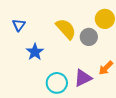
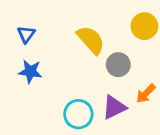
gray circle: (89, 37) -> (118, 65), moved
blue star: (35, 52) -> (30, 72), moved, turned -30

